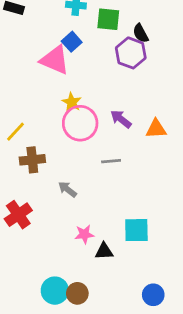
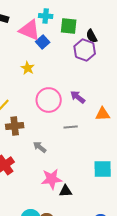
pink triangle: (55, 60) -> (30, 30), moved
yellow star: (72, 102) -> (28, 68), moved
orange triangle: (156, 129) -> (103, 114), moved
cyan square: (136, 230) -> (103, 169), moved
pink star: (84, 234) -> (52, 179), size x1.5

